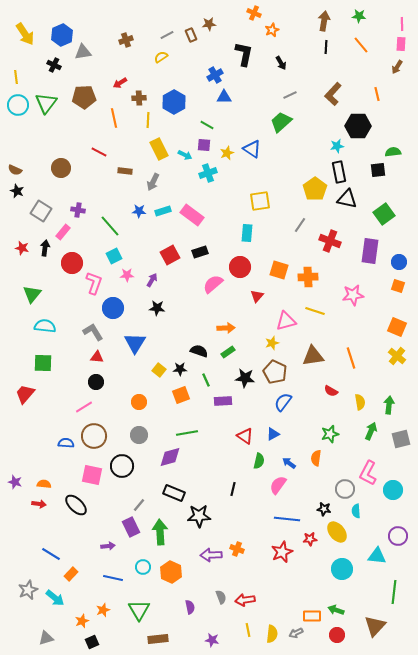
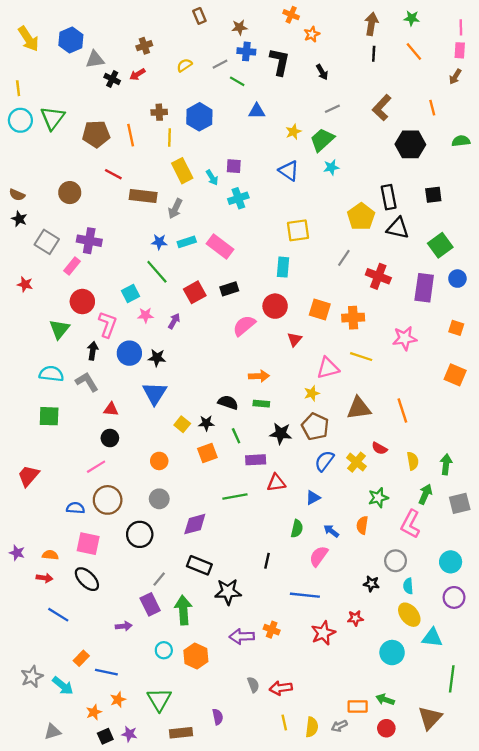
gray line: (167, 35) -> (220, 64), moved
brown rectangle: (191, 35) -> (199, 16), moved
black cross: (54, 65) -> (112, 79), moved
blue cross: (215, 75) -> (246, 51), moved, turned 35
red arrow: (120, 83) -> (137, 74), moved
brown pentagon: (84, 97) -> (96, 134), moved
green line: (207, 125) -> (237, 81), moved
cyan star: (337, 146) -> (331, 167), moved
green semicircle: (393, 152) -> (461, 141), moved
yellow star: (227, 153) -> (293, 132), moved
cyan arrow: (185, 155) -> (212, 178), turned 32
brown rectangle: (125, 171) -> (143, 196), size x1.6
purple cross: (78, 210) -> (89, 241), size x1.5
green line: (110, 226) -> (157, 272), moved
black arrow: (45, 248) -> (93, 351), moved
blue circle: (399, 262) -> (457, 279), moved
green triangle: (32, 294) -> (59, 329), moved
black star: (157, 308) -> (157, 358), moved
gray L-shape: (93, 332) -> (87, 382), moved
green rectangle: (228, 352) -> (261, 404), turned 40
yellow cross: (397, 356) -> (357, 462), moved
red trapezoid: (25, 394) -> (28, 476), moved
green line: (187, 433) -> (235, 497), moved
red triangle: (245, 436) -> (276, 483), moved, turned -42
pink L-shape: (368, 473) -> (410, 524), moved
pink square: (92, 475) -> (88, 544), moved
blue line: (287, 519) -> (305, 595), moved
yellow ellipse: (337, 532) -> (409, 615), moved
purple circle: (398, 536) -> (454, 597), moved
blue line: (51, 554) -> (58, 615), moved
blue line: (113, 578) -> (106, 672), moved
purple semicircle: (190, 607) -> (218, 717), moved
purple star: (212, 640) -> (129, 734), moved

